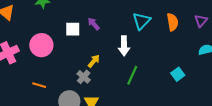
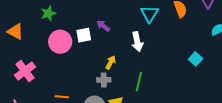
pink circle: (41, 45) -> (60, 42), moved
green line: (132, 75) -> (139, 82), moved
gray cross: (84, 77) -> (104, 80), turned -32

